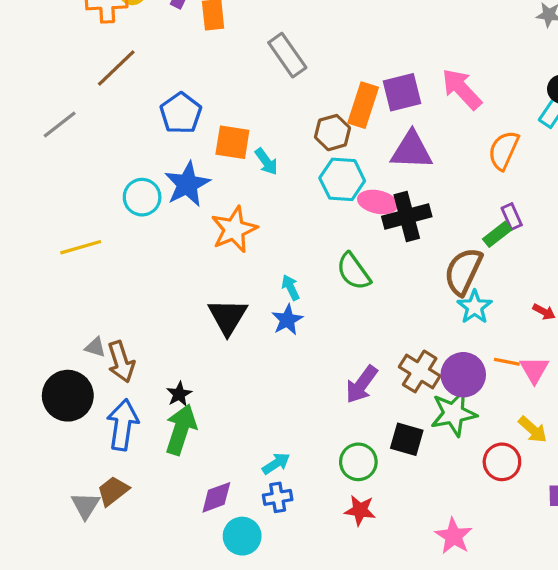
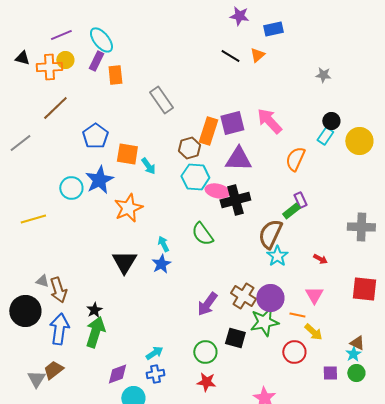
orange line: (507, 362) -> (297, 315), moved

